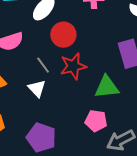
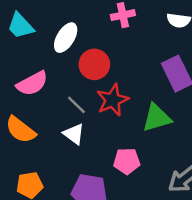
pink pentagon: (96, 121) -> (127, 161), moved

